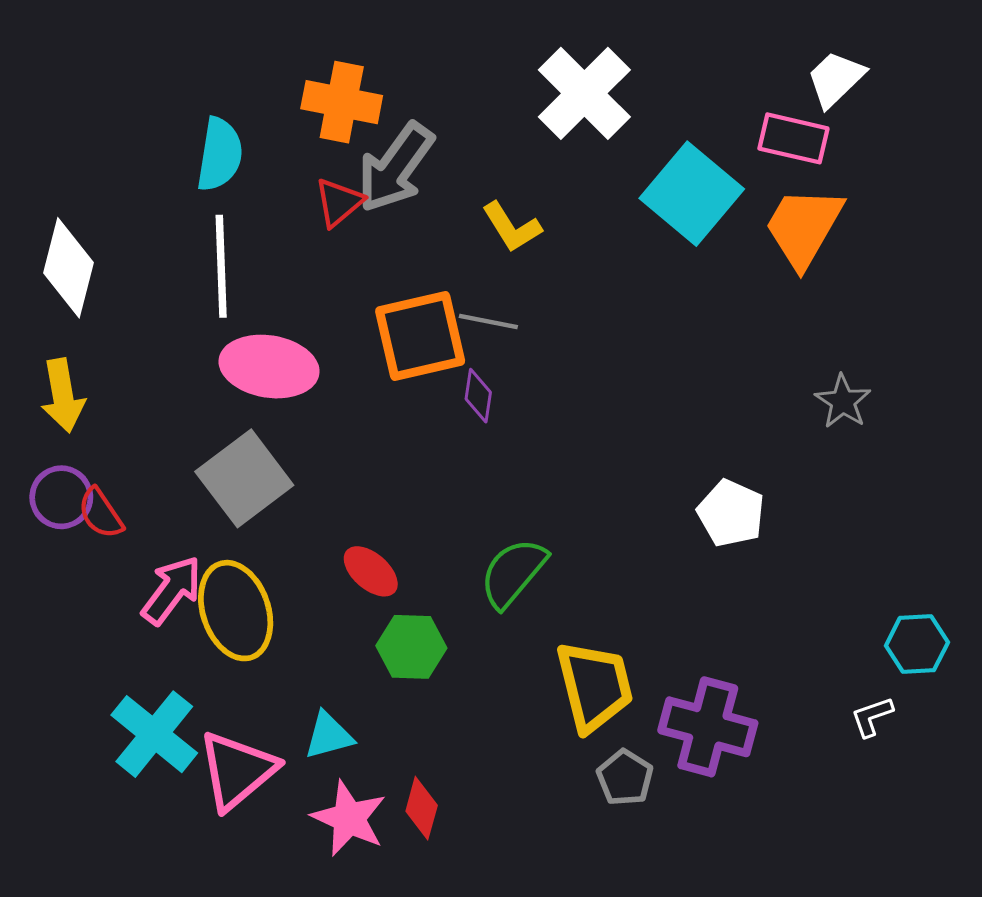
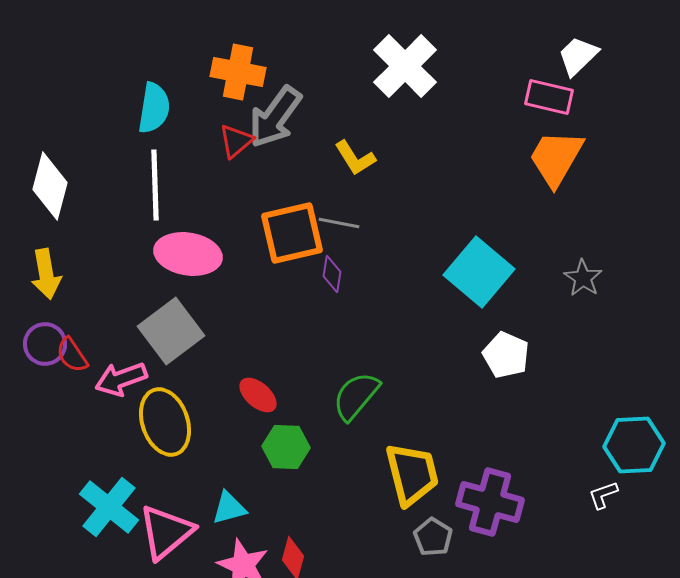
cyan square: (692, 194) -> (479, 272), moved
pink arrow: (172, 590) -> (121, 379), moved, turned -147
cyan hexagon: (917, 644) -> (634, 445), size x1.4

